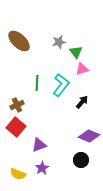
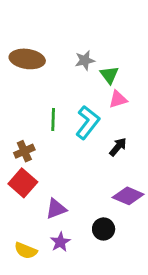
brown ellipse: (19, 41) -> (27, 59), turned -35
black circle: (81, 160) -> (104, 229), moved

